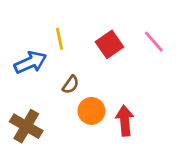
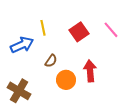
red arrow: (125, 121) -> (90, 71), moved

